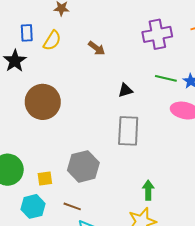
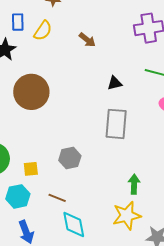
gray hexagon: (83, 166) -> (70, 158), size x0.7

